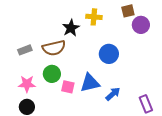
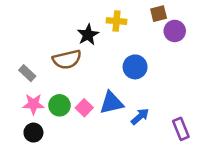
gray rectangle: (25, 50) -> (27, 73), moved, turned 64
green circle: (52, 74) -> (59, 105), moved
pink square: (68, 87) -> (84, 108), turned 32

